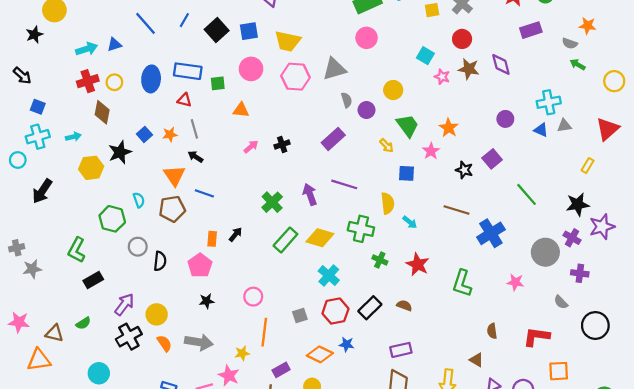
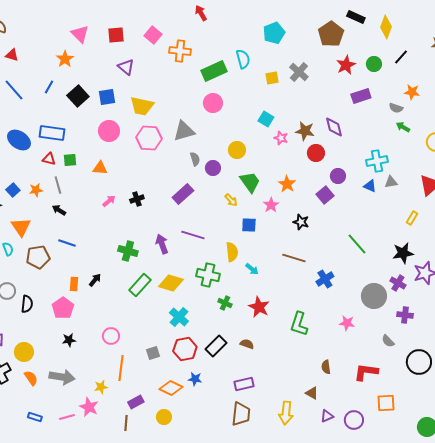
red circle: (462, 39) -> (316, 153), moved
blue ellipse: (151, 79) -> (19, 140), turned -60
green square: (218, 83) -> (70, 160), moved
purple square: (492, 159) -> (325, 195), moved
orange triangle: (174, 176) -> (21, 227), moved
green cross: (272, 202) -> (128, 251), turned -30
blue cross: (491, 233) -> (325, 279), size x0.7

